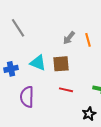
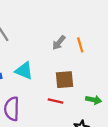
brown square: (61, 64) -> (64, 80), moved

